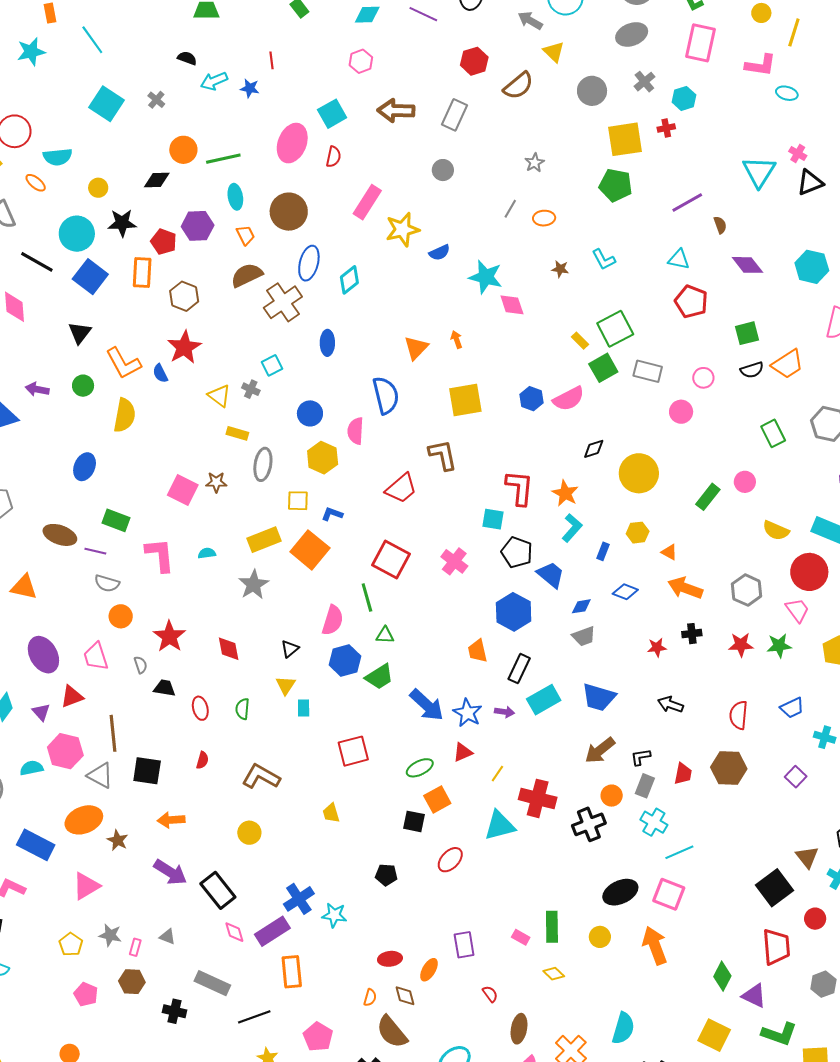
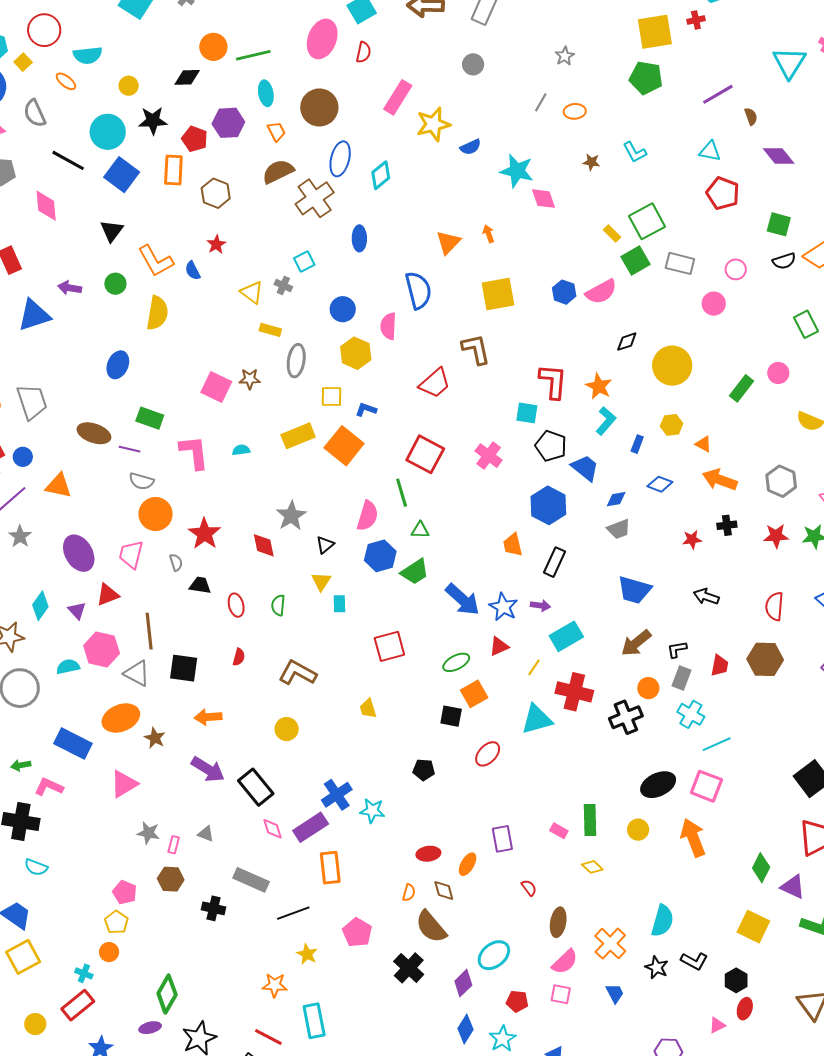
green square: (747, 333) -> (779, 224), turned 30
red star: (184, 347) -> (216, 244), size x0.6
gray star: (254, 585) -> (291, 516), moved
orange circle: (121, 616) -> (156, 514), size x1.4
pink trapezoid: (96, 656) -> (131, 554), turned 32
cyan rectangle: (544, 700) -> (566, 636), moved
yellow pentagon: (71, 944) -> (116, 922), moved

